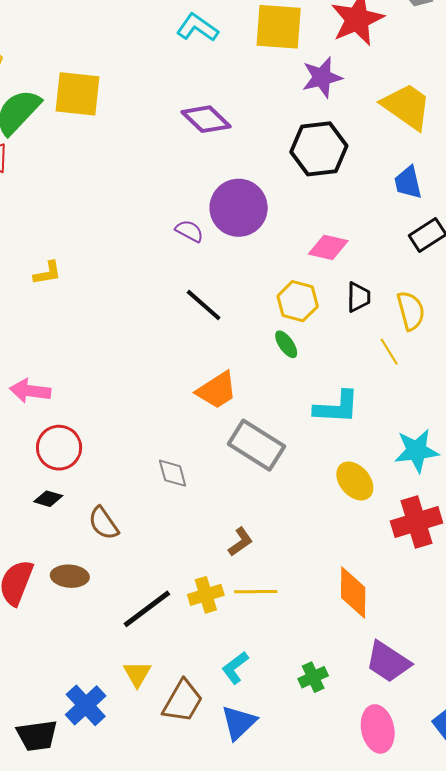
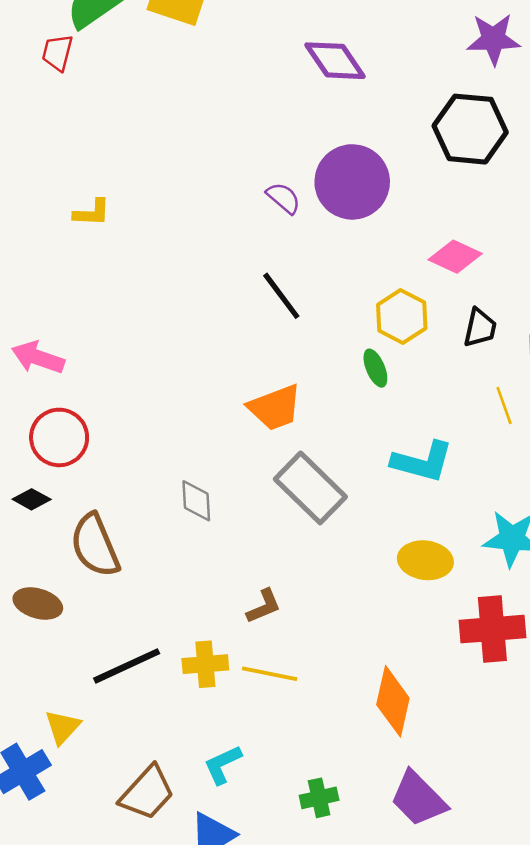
yellow ellipse: (355, 481) -> (425, 560), turned -54
brown semicircle: (103, 523) -> (95, 545), size x1.4
yellow triangle: (137, 674) -> (63, 727), moved

